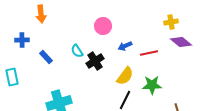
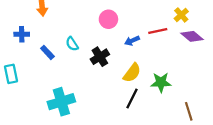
yellow cross: (171, 22) -> (181, 15), turned -32
cyan semicircle: (77, 51) -> (72, 44), moved
red line: (149, 53) -> (158, 31), moved

